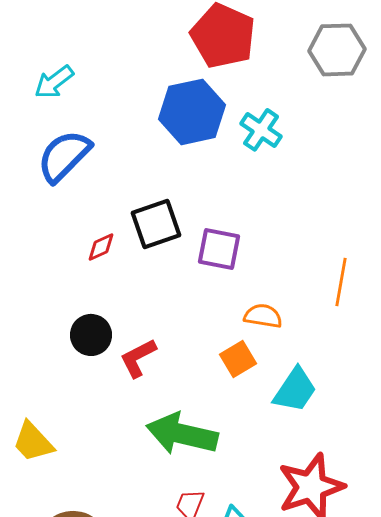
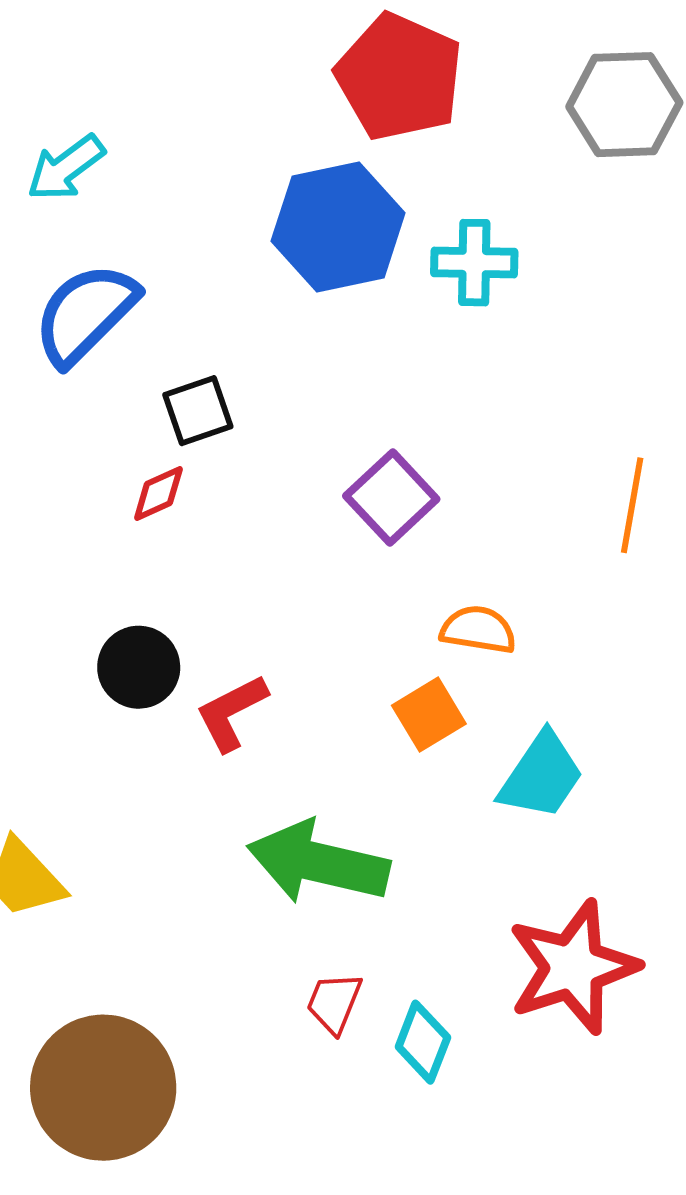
cyan cross: (261, 130) -> (474, 263), turned -33
black square: (156, 224) -> (198, 411), moved, size x0.7
purple square: (219, 249) -> (391, 497), turned 36
orange line: (341, 282) -> (632, 505), moved

